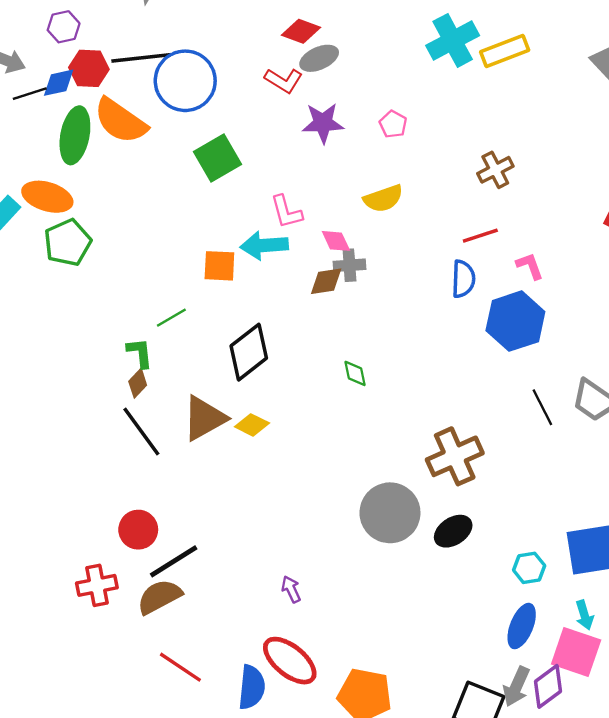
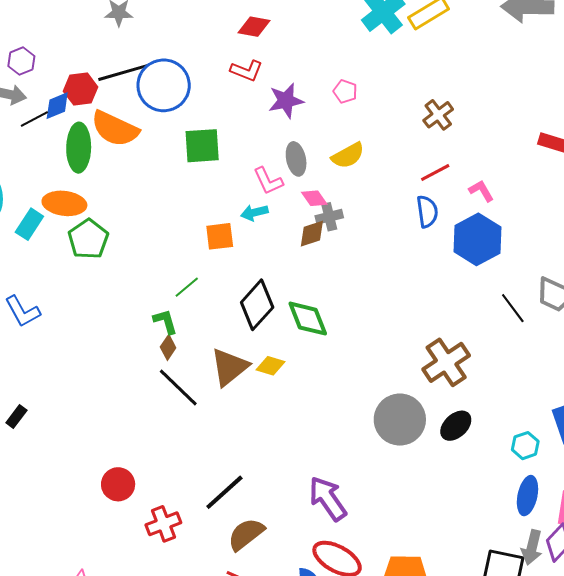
purple hexagon: (64, 27) -> (21, 61), moved
gray ellipse: (319, 58) -> (296, 159), moved, turned -68
green square: (217, 158) -> (202, 146), turned 36
cyan arrow: (264, 245) -> (254, 213), size x0.7
green diamond: (355, 373) -> (308, 319), moved, size x1.8
red circle: (138, 530) -> (118, 484), moved
purple arrow: (291, 589) -> (328, 498), size x2.0
brown semicircle: (159, 597) -> (246, 534), moved

